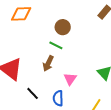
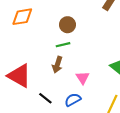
green line: (56, 45) -> (63, 45), turned -32
blue semicircle: (58, 98) -> (73, 100), turned 70

